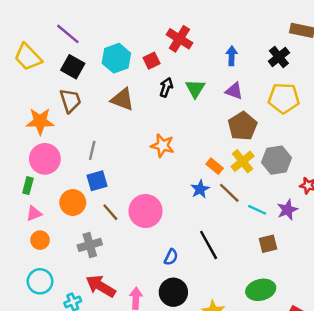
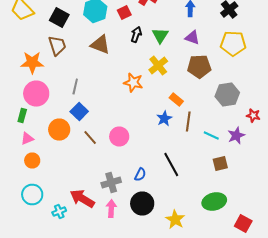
brown pentagon: (243, 126) -> (199, 66), turned 30
yellow cross: (243, 161) -> (158, 66), moved
blue square: (97, 181) -> (79, 112), turned -30
brown line: (229, 193) -> (188, 122), turned 54
pink circle: (146, 211) -> (119, 136), size x0.7
gray cross: (90, 245) -> (111, 182), moved

